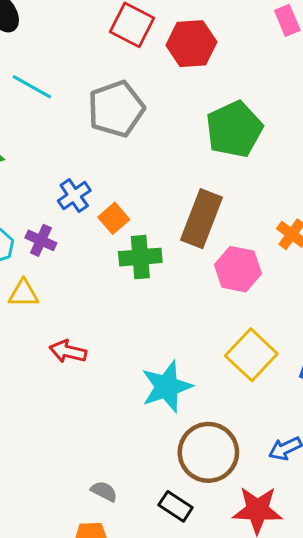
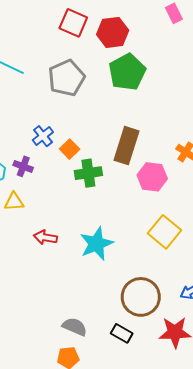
green pentagon: (234, 129) -> (127, 72), moved
cyan star: (167, 387) -> (96, 244), moved
gray semicircle: (104, 491) -> (75, 327), size x1.4

